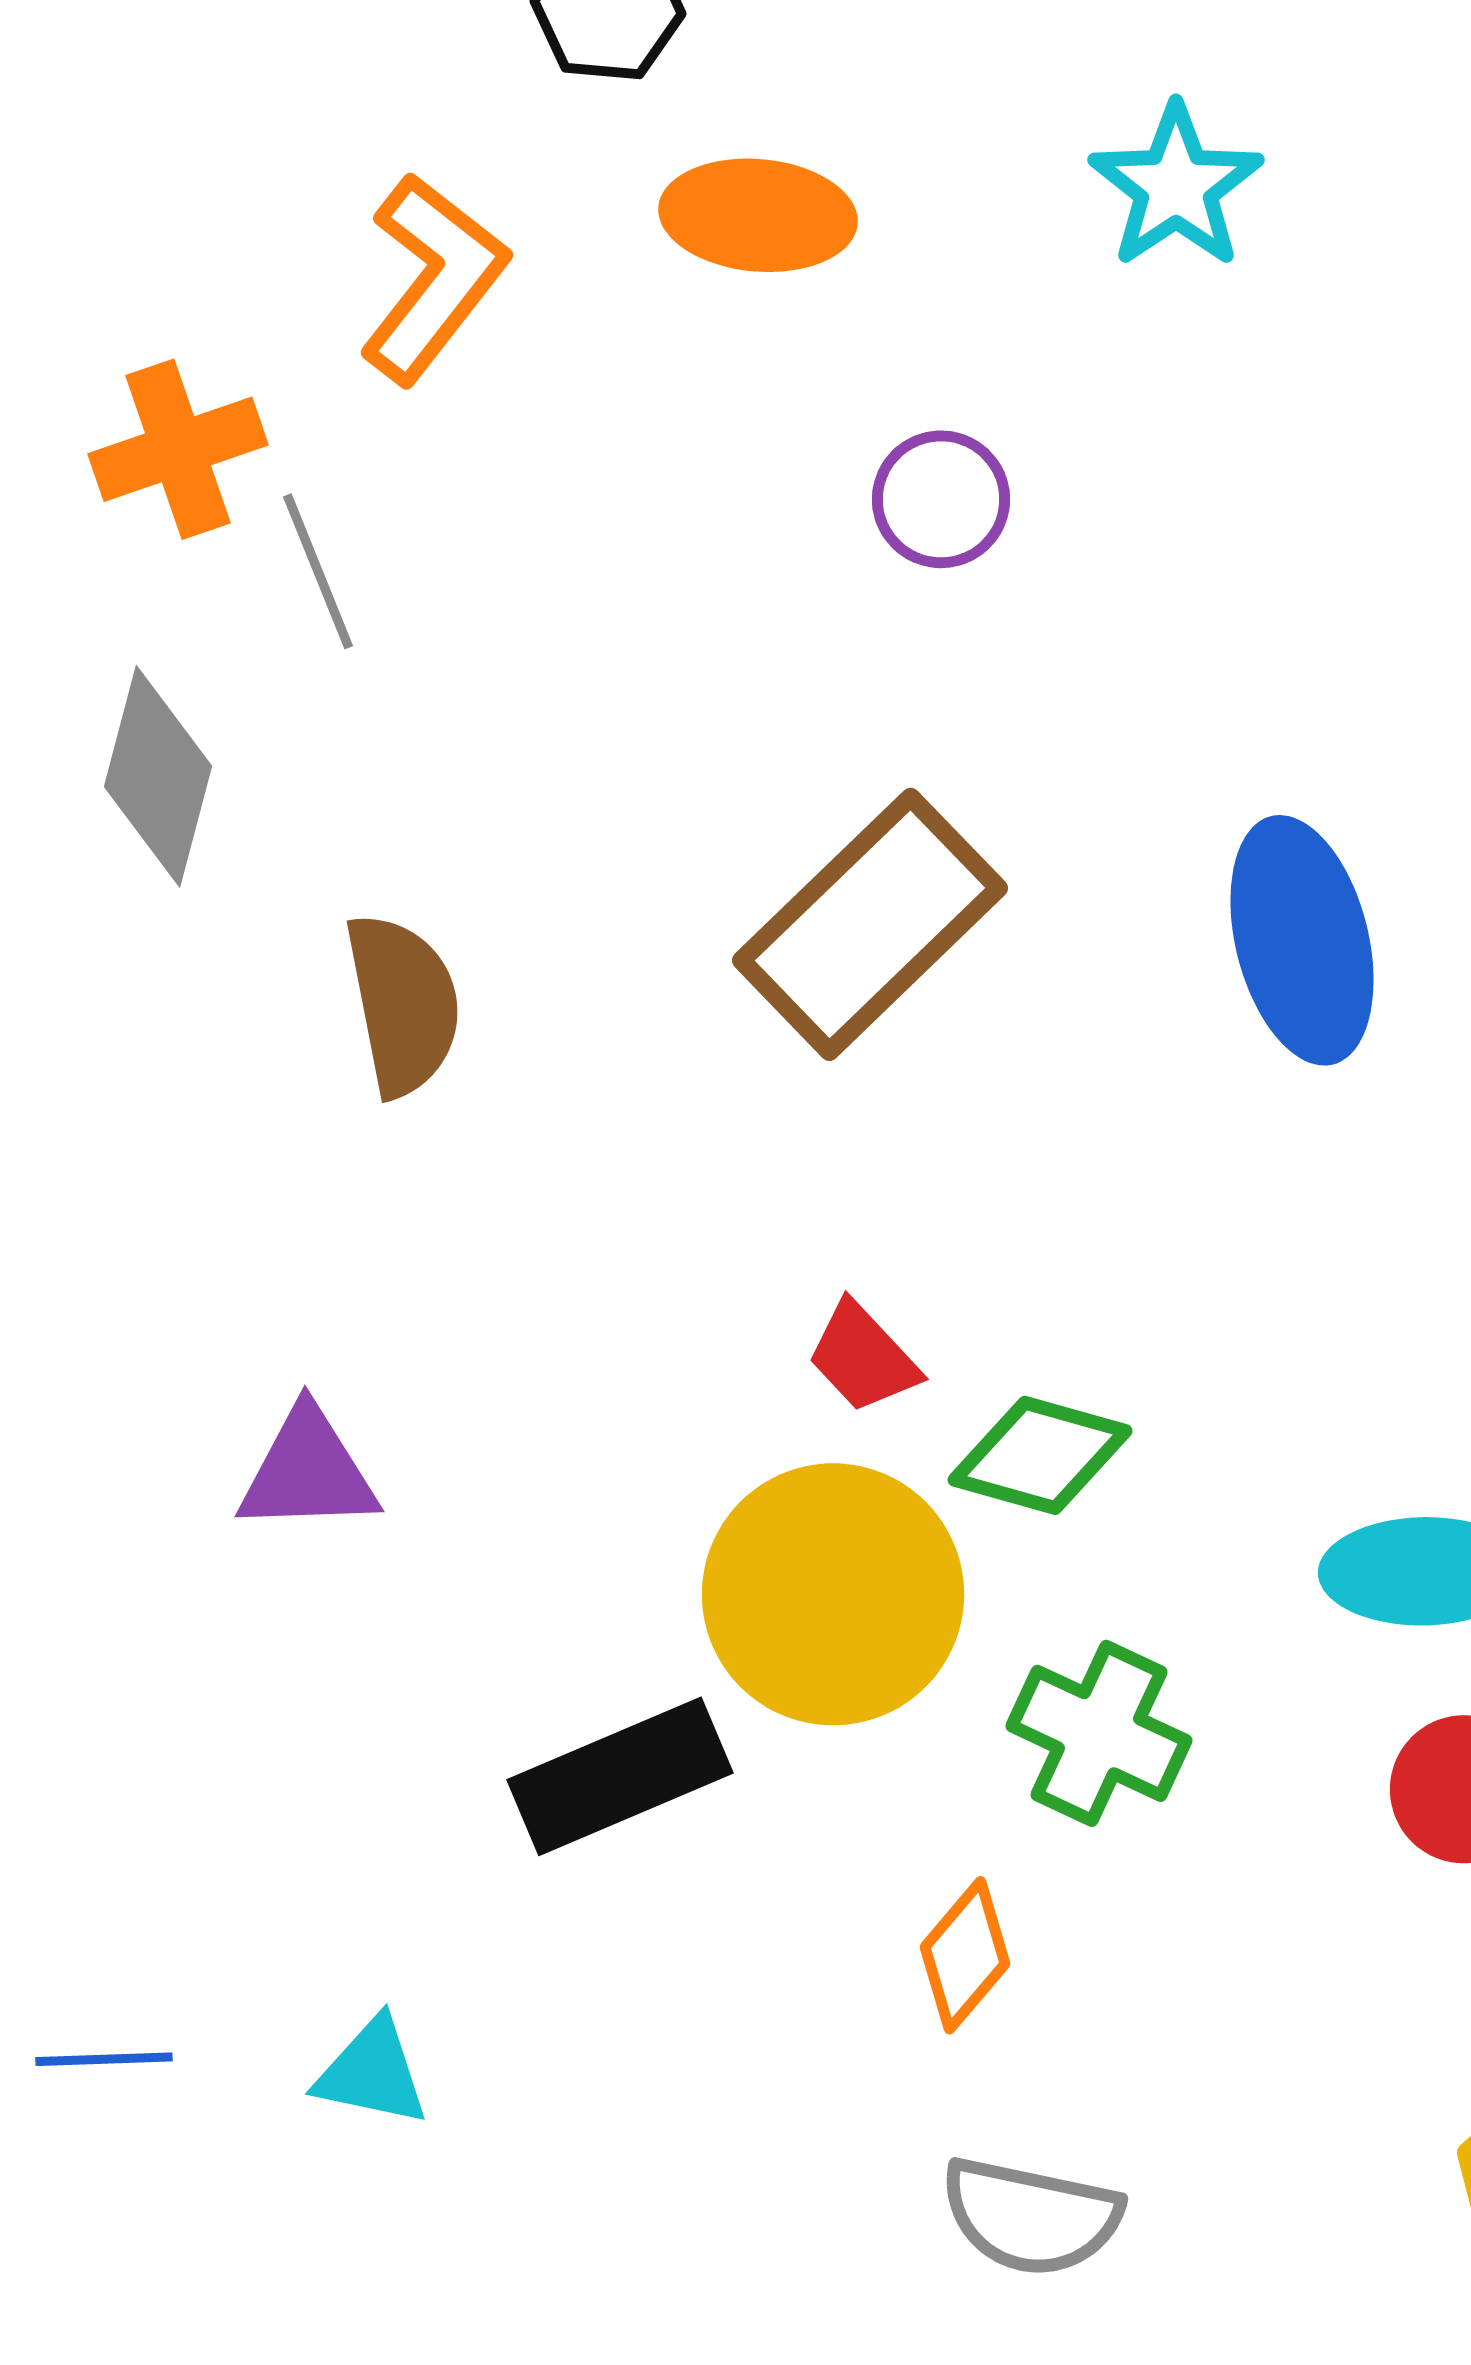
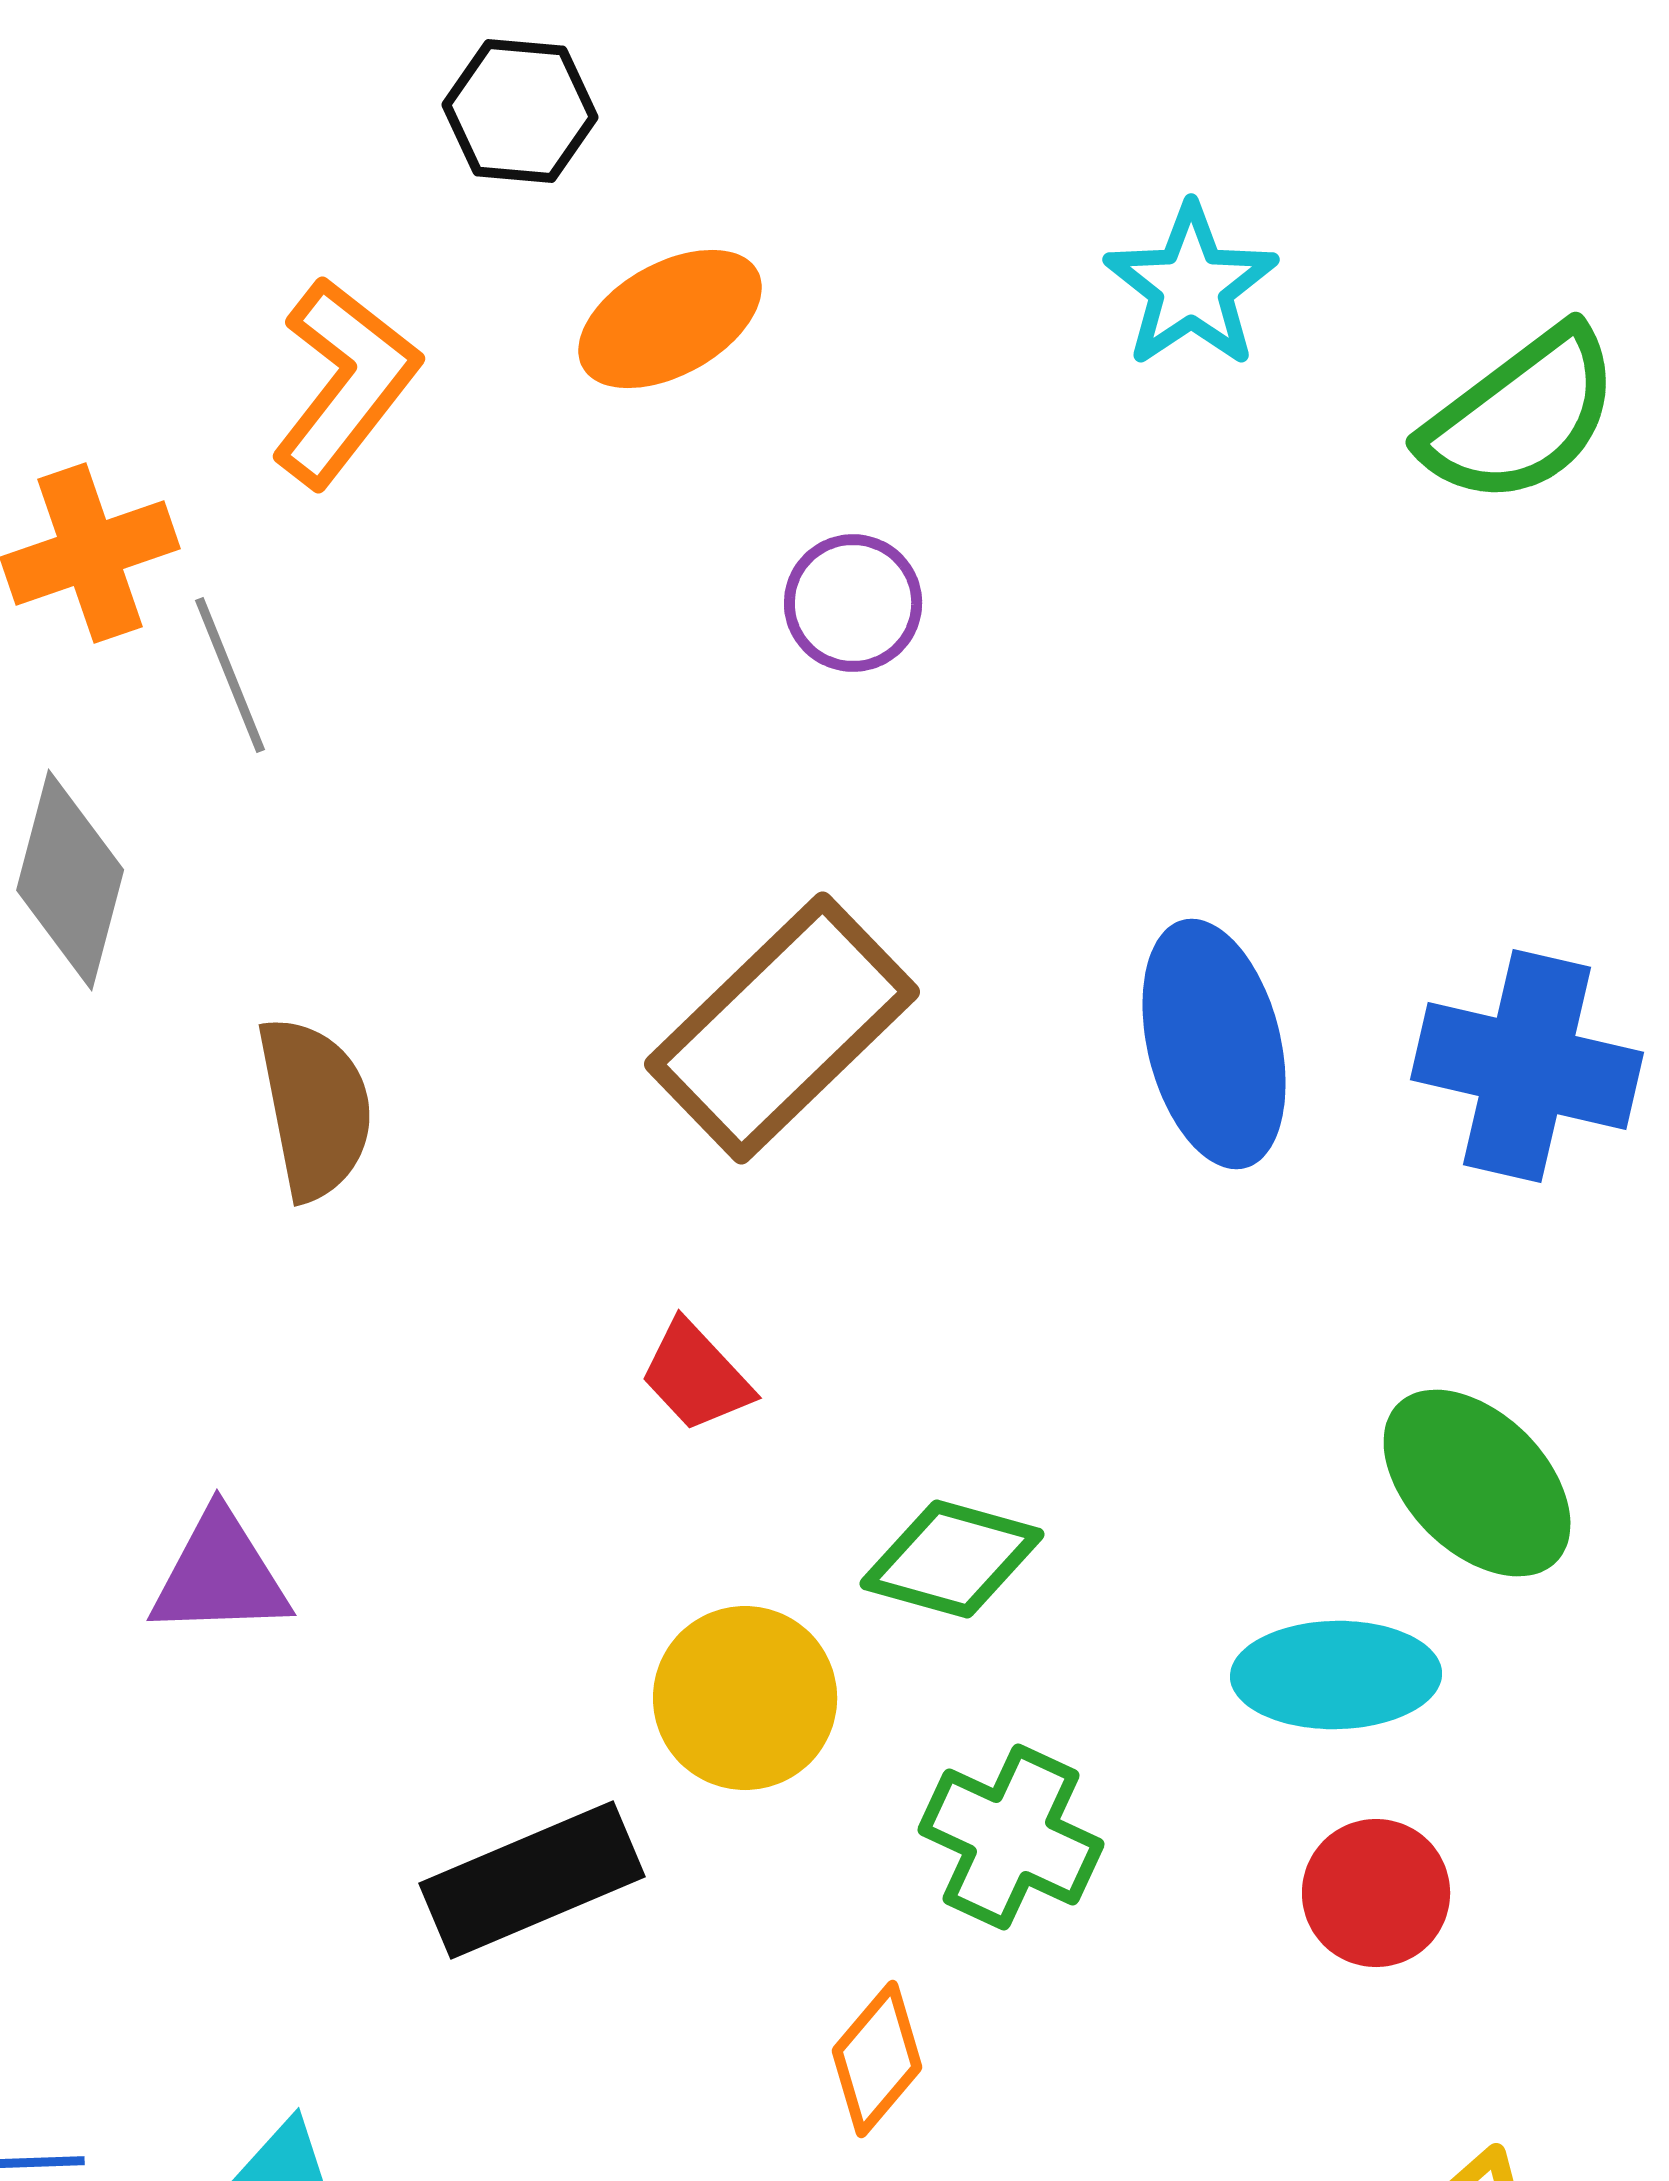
cyan star: (1176, 186) -> (1191, 286), moved
orange ellipse: (758, 215) -> (670, 319), turned -34
red trapezoid: (863, 1357) -> (696, 1376), moved
yellow circle: (833, 1594) -> (745, 1698), size x0.7

